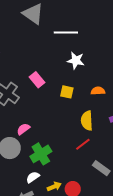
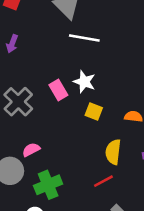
white line: (66, 33) -> (84, 38), moved
white star: (76, 61) -> (84, 82), moved

